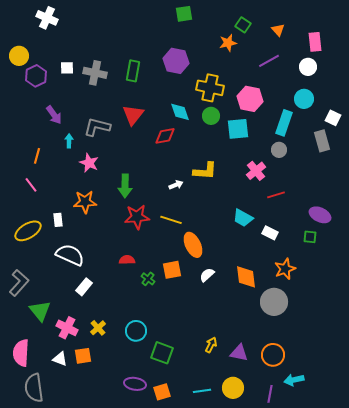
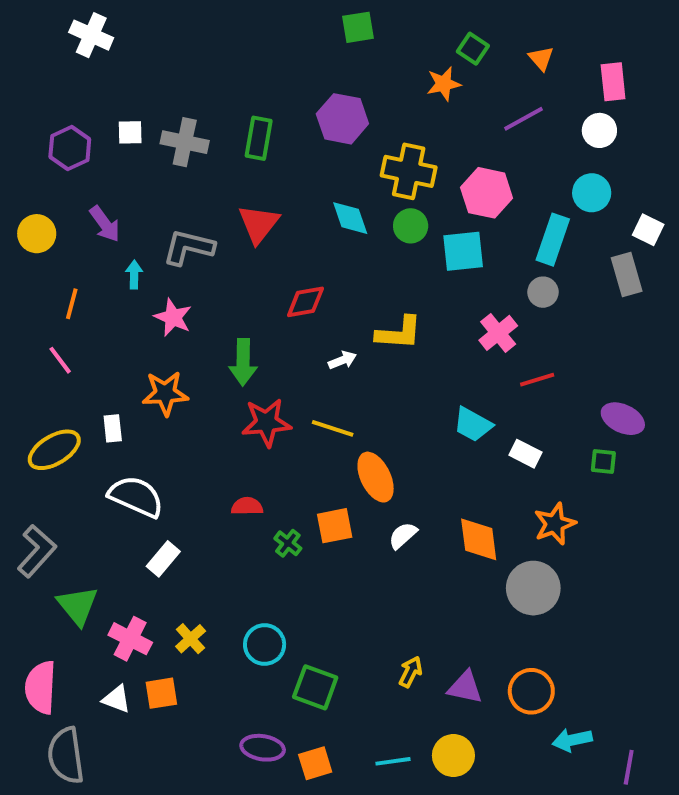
yellow circle: (19, 56) -> (37, 234), moved
red diamond: (165, 136) -> (305, 302), moved
purple line: (270, 394) -> (629, 767), moved

